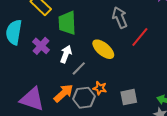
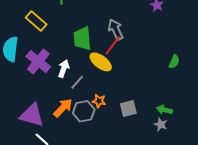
green trapezoid: (67, 23) -> (82, 39), moved
red line: (140, 37) -> (113, 45), moved
purple cross: (41, 46) -> (38, 62), size x1.4

